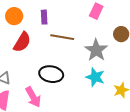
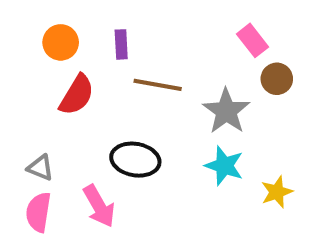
pink rectangle: (96, 11) -> (253, 40), moved, turned -63

